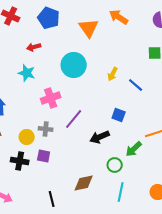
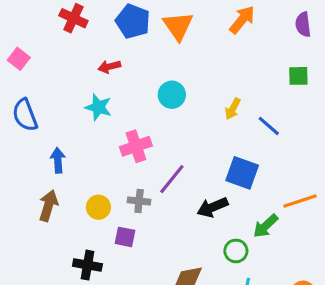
orange arrow: (119, 17) -> (242, 20), turned 96
orange triangle: (89, 28) -> (178, 26), moved
cyan circle: (74, 65) -> (172, 95), size x0.7
blue square: (119, 115) -> (242, 173), size x1.5
gray cross: (46, 129) -> (139, 201), moved
black cross: (20, 161) -> (87, 265), moved

